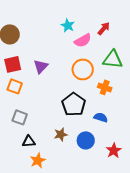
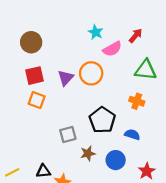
orange circle: (83, 69) -> (91, 73), moved
gray square: (20, 117) -> (68, 134), moved, turned -35
black triangle: (29, 141) -> (43, 171), moved

